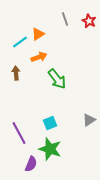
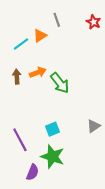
gray line: (65, 19) -> (57, 20), moved
orange arrow: (39, 57) -> (38, 72), moved

